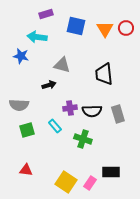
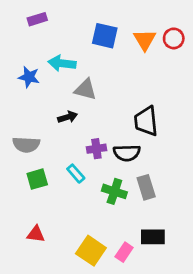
purple rectangle: (46, 14) -> (37, 19), moved
cyan arrow: (37, 37) -> (62, 63), moved
black trapezoid: (104, 74) -> (146, 121), moved
gray rectangle: (118, 114) -> (146, 187), moved

